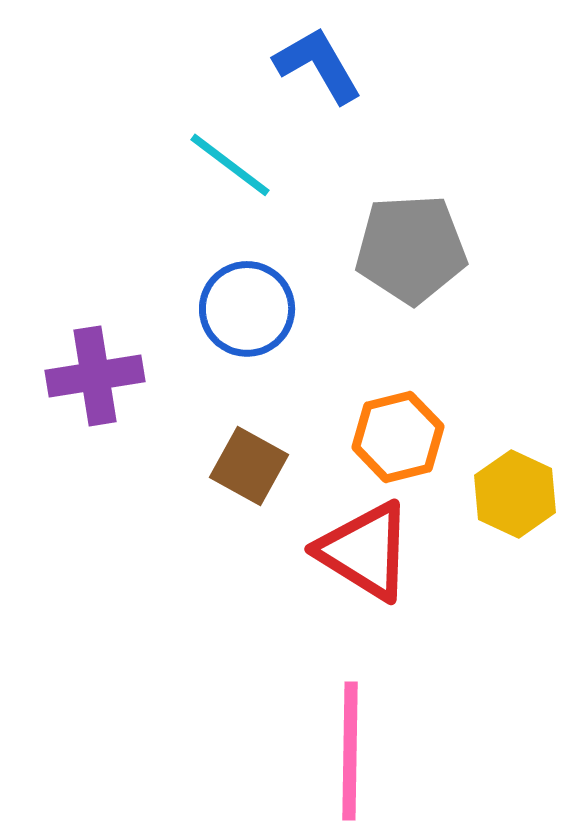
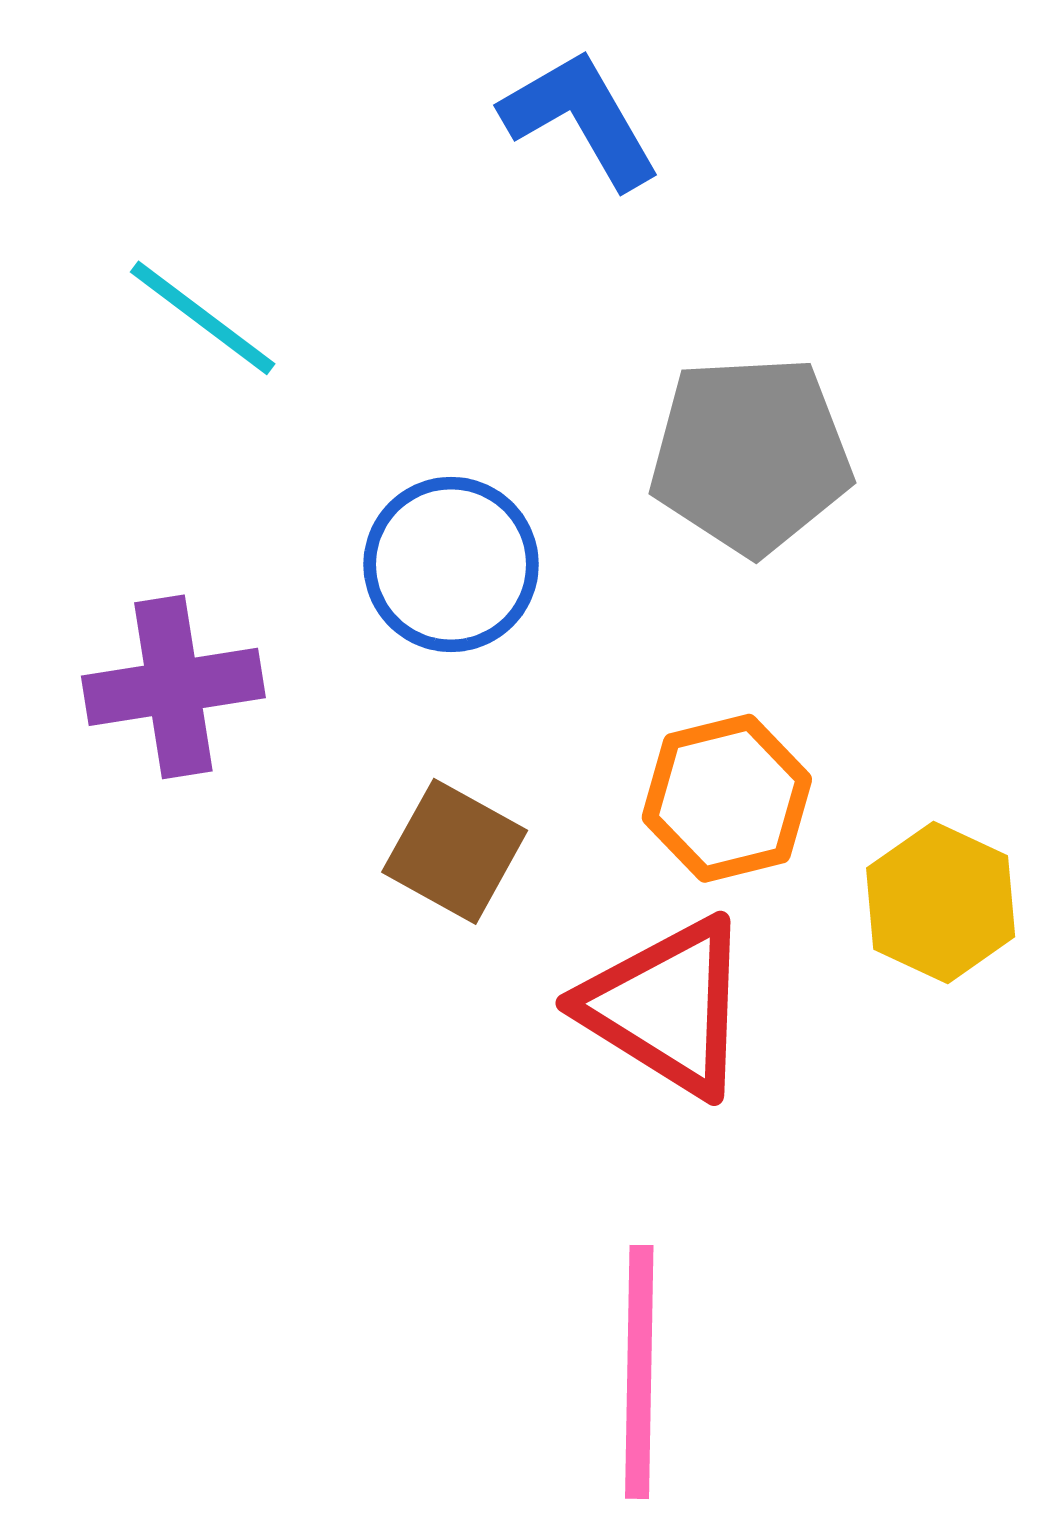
cyan line: (230, 165) -> (203, 318), moved

